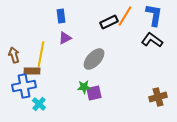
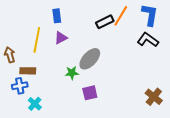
yellow line: (41, 54) -> (37, 40), moved
blue cross: (24, 86) -> (20, 86), size x0.7
green star: (84, 87) -> (72, 73), moved
brown cross: (158, 97) -> (154, 97), turned -36

